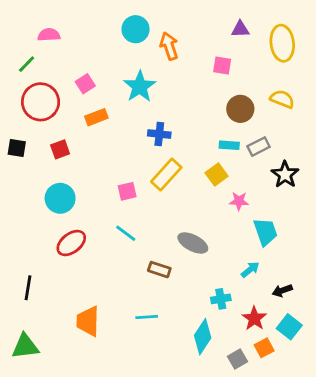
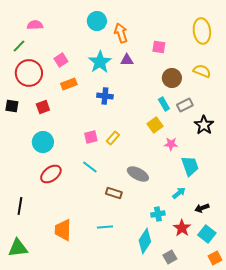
purple triangle: (240, 29) -> (127, 60), moved
blue cross: (159, 134) -> (105, 96), moved
cyan rectangle: (229, 145) -> (164, 104), turned 56
yellow rectangle: (166, 175) -> (113, 138), moved, size x0.6
orange square: (264, 348) -> (215, 258), moved

